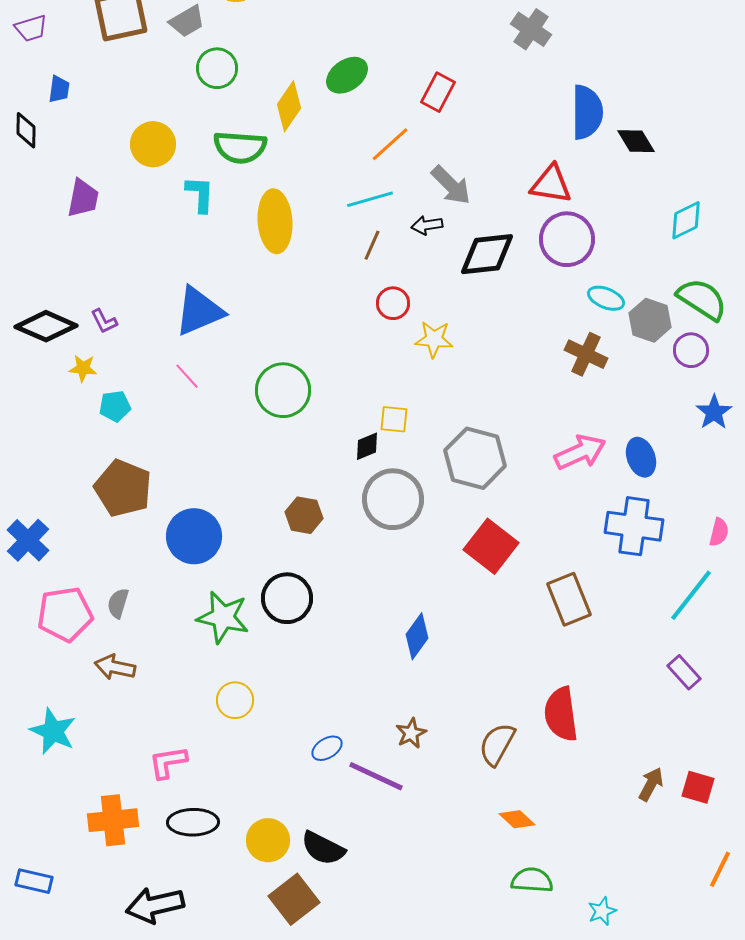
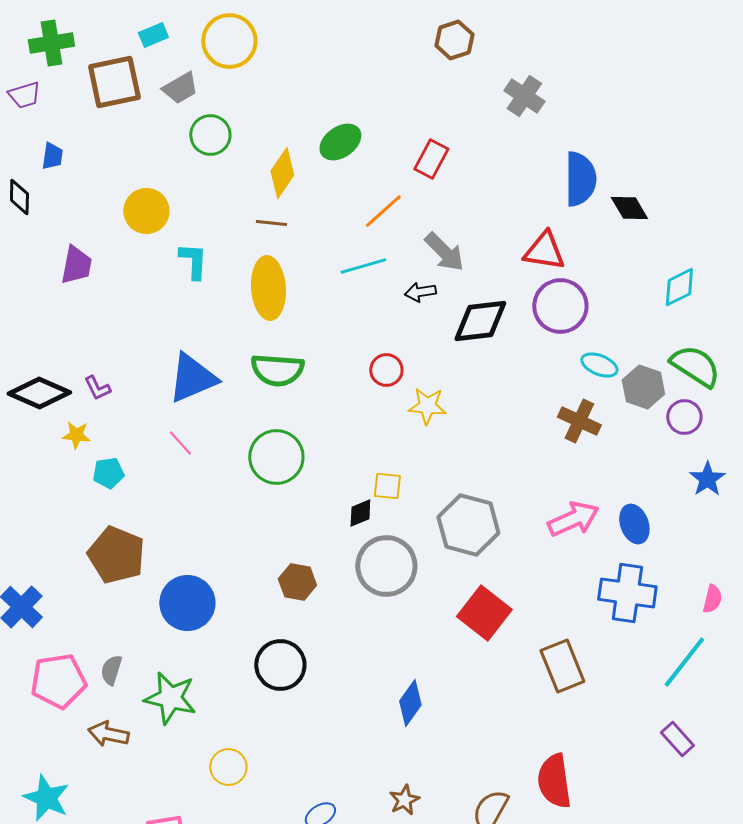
green semicircle: (240, 147) -> (277, 370), moved
brown line: (372, 245) -> (271, 223), moved, turned 72
green star: (223, 617) -> (170, 698), moved

